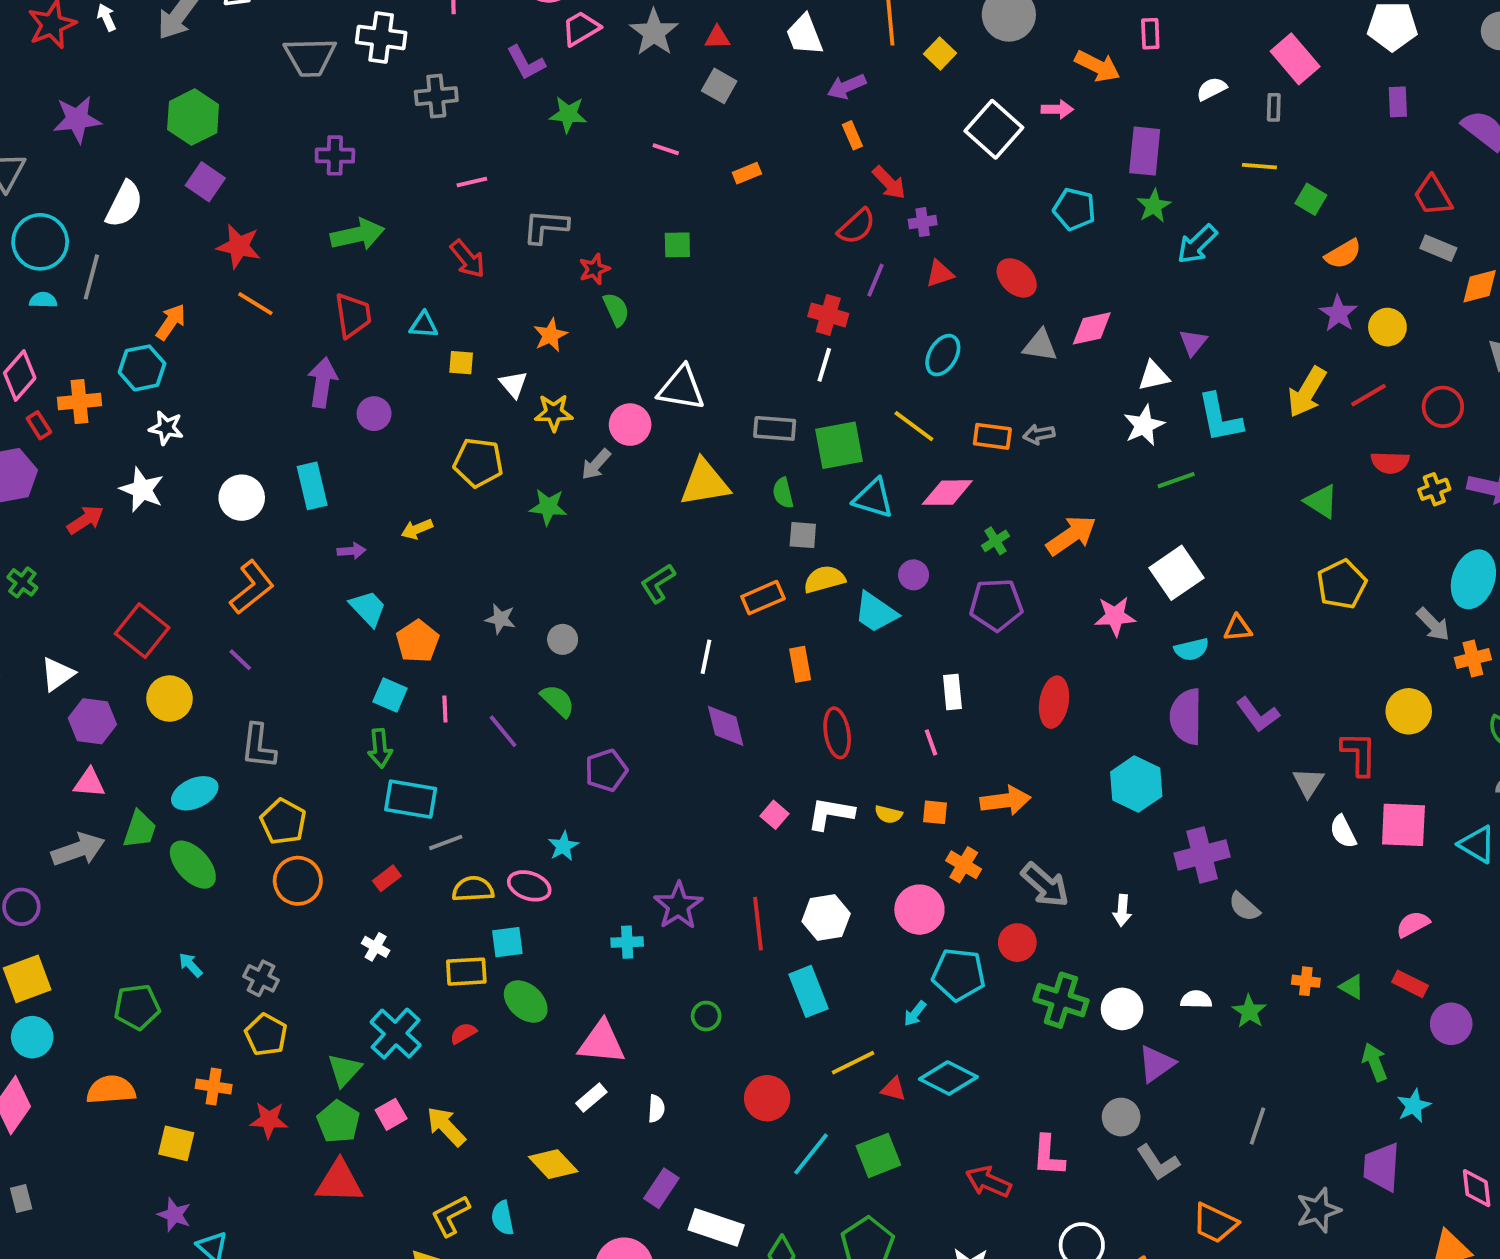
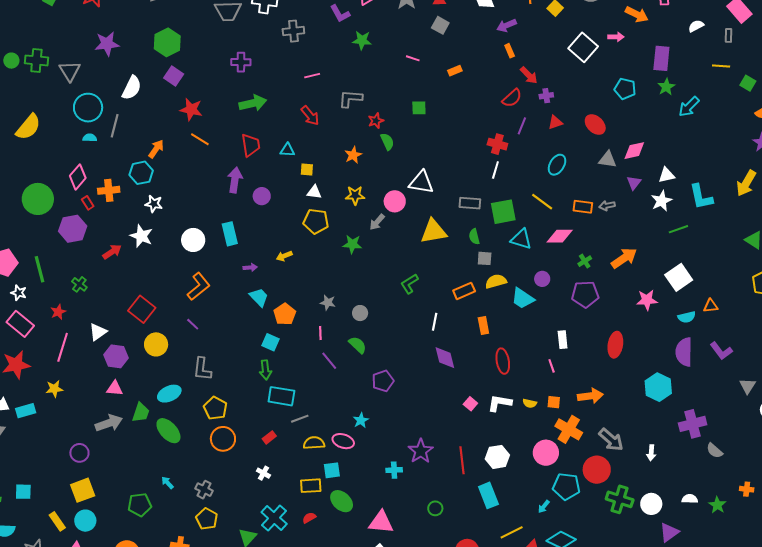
purple triangle: (1193, 342) -> (634, 183), moved
white triangle: (514, 384) -> (314, 192), moved, turned -42
pink line: (445, 709) -> (320, 333), moved
orange cross: (964, 865) -> (569, 429), size x1.5
red circle: (1017, 943) -> (597, 470), size x1.4

